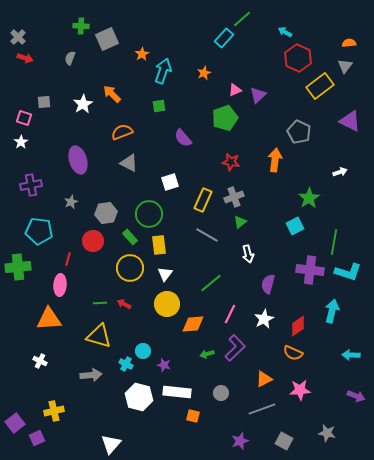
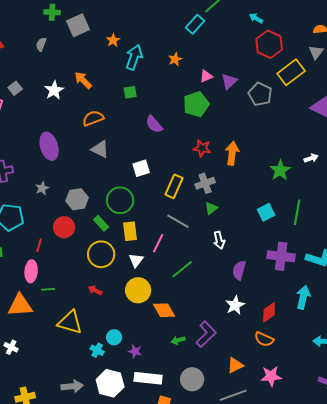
gray square: (44, 102) -> (15, 88), turned -32
gray pentagon: (299, 132) -> (260, 94), moved
orange arrow: (275, 160) -> (232, 153), moved
green star: (309, 198) -> (280, 170), moved
green line: (334, 242) -> (297, 212), moved
green line: (100, 303) -> (48, 289), moved
pink line: (230, 314) -> (158, 243), moved
orange diamond: (193, 324) -> (164, 310), turned 65
gray arrow: (91, 375) -> (72, 386), moved
gray circle: (221, 393) -> (192, 379), size x1.5

